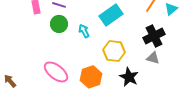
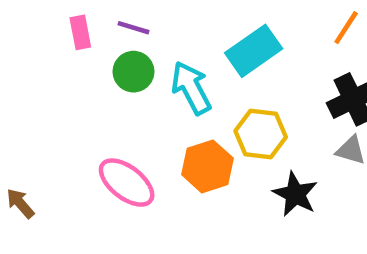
cyan arrow: (84, 31) -> (191, 88), size x1.6
orange hexagon: (91, 77) -> (207, 166), moved

